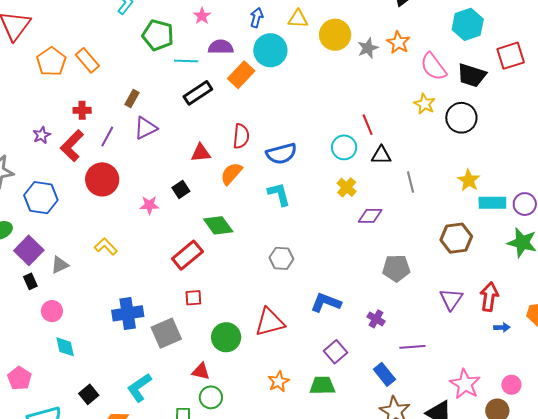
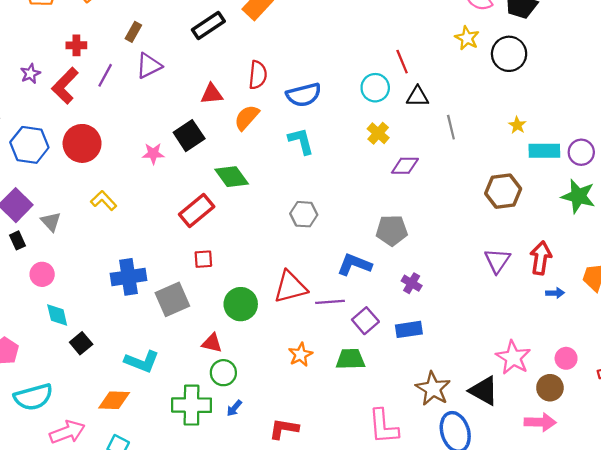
red circle: (102, 179) -> (82, 143), moved
yellow star: (469, 180) -> (517, 125), size x0.7
black square: (181, 189) -> (189, 136), size x1.5
gray triangle: (60, 265) -> (51, 222), turned -48
gray pentagon: (396, 268) -> (392, 230), moved
purple line: (412, 347) -> (330, 302), moved
blue rectangle: (384, 374) -> (409, 329), moved, turned -60
cyan L-shape: (139, 388) -> (142, 361), turned -124
black square: (89, 394) -> (81, 343), moved

